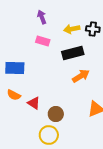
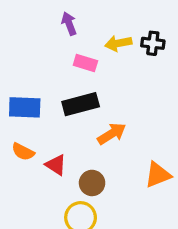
pink rectangle: (43, 41) -> (85, 63), moved
black rectangle: (73, 53) -> (81, 104), moved
orange arrow: (81, 76) -> (112, 134), moved

